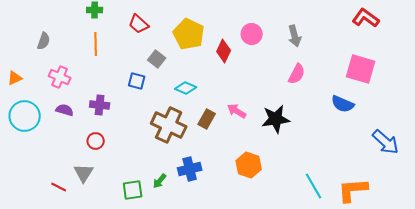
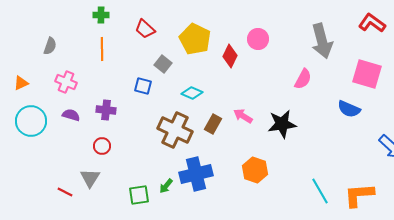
gray arrow: (295, 36) -> (322, 41), moved, size x1.6
blue cross: (190, 169) -> (196, 174), size x1.4

